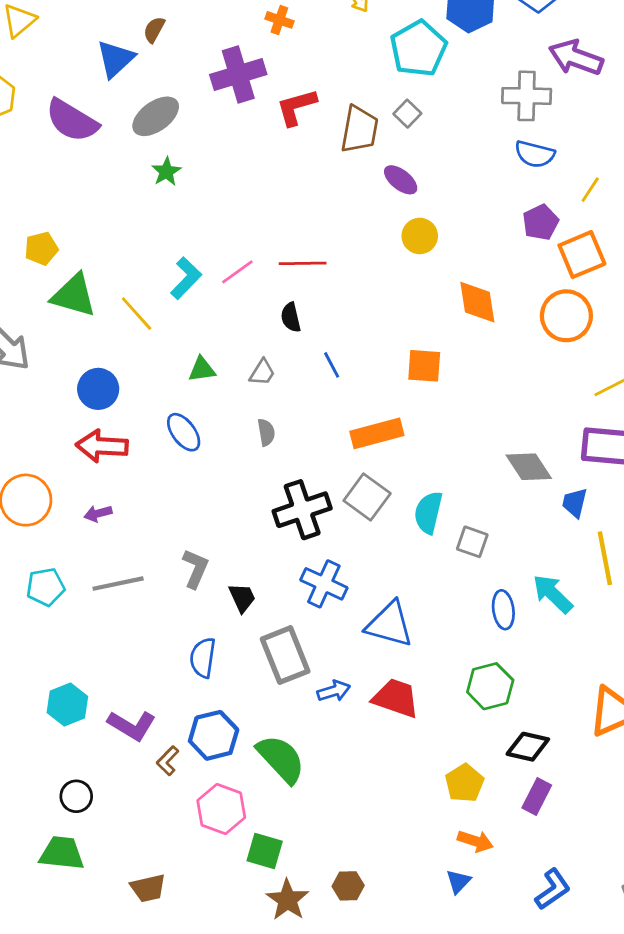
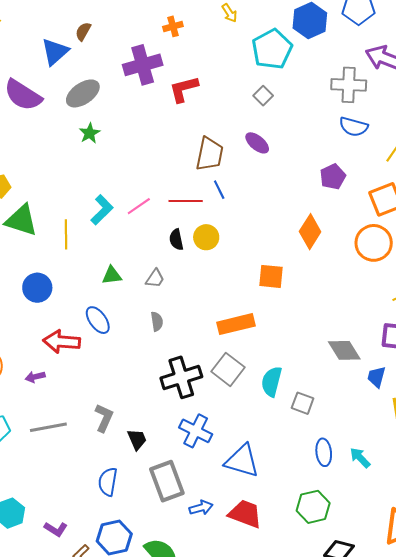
orange cross: (279, 20) -> (173, 26), turned -36
brown trapezoid: (359, 129) -> (210, 154), moved
purple pentagon: (541, 222) -> (333, 177), moved
yellow circle: (420, 236) -> (206, 237), moved
orange diamond: (477, 302) -> (310, 232), turned 40
yellow line: (137, 314) -> (66, 234), turned 40
blue line: (332, 365) -> (219, 190), moved
red arrow: (102, 446) -> (62, 342), moved
cyan arrow: (553, 594) -> (360, 458), moved, size x0.7
purple L-shape: (132, 725) -> (56, 529), size x0.7

